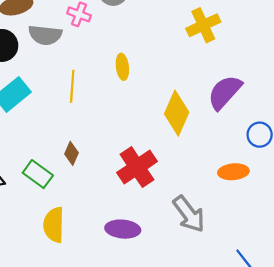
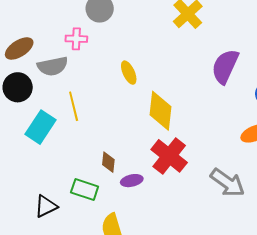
yellow line: (72, 86) -> (74, 106), moved
yellow diamond: (177, 113) -> (161, 111), moved
purple ellipse: (123, 229) -> (132, 181), moved, size x0.7

